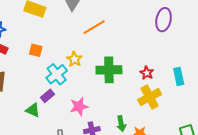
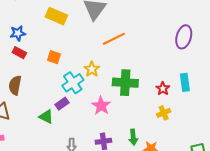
cyan rectangle: (179, 76) -> (185, 82), moved
yellow cross: (150, 97) -> (164, 113), size x0.6
pink star: (79, 106) -> (101, 106), moved, turned -30

